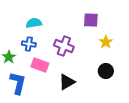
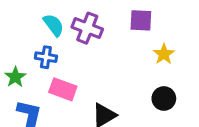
cyan semicircle: (34, 23) -> (54, 25), turned 63
purple cross: (64, 46) -> (87, 28), moved

